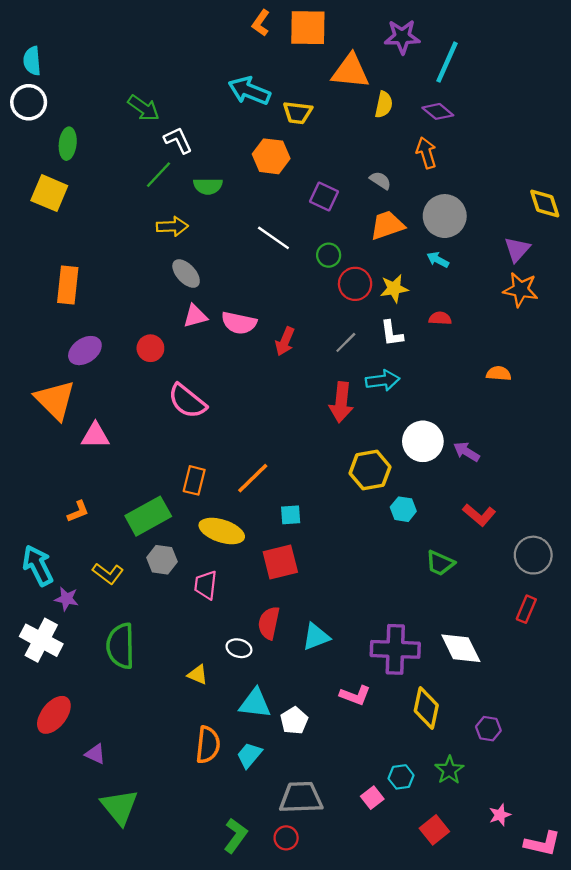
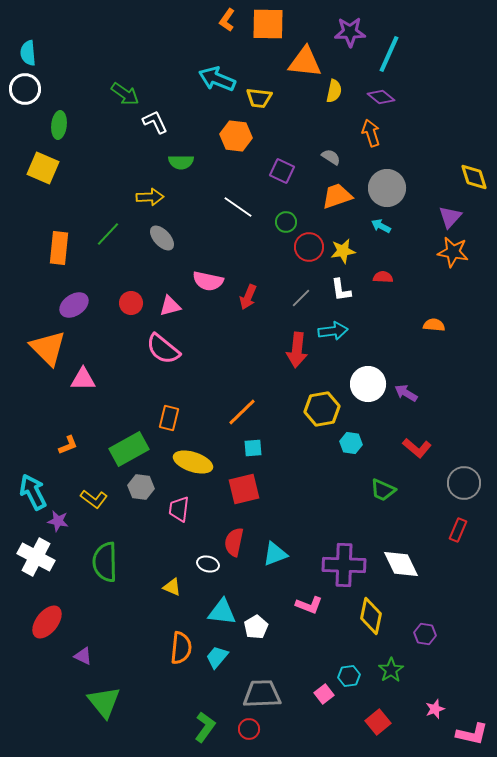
green line: (158, 175) -> (108, 234), moved
pink triangle: (195, 316) -> (170, 306), moved
orange line: (253, 478) -> (242, 412), moved

